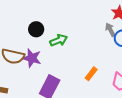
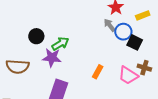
purple star: (32, 58) -> (52, 58), moved

